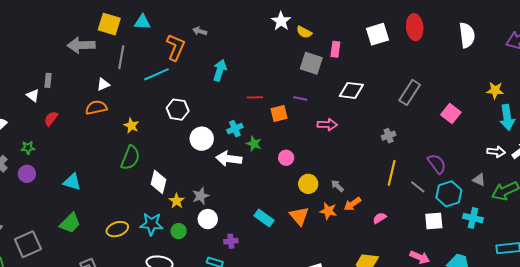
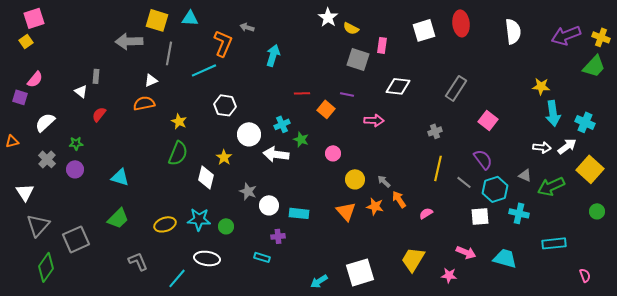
cyan arrow: (220, 70) -> (273, 55), moved
orange square: (279, 114) -> (326, 109), turned -36
pink square: (451, 114) -> (488, 120), moved
gray star: (201, 196) -> (248, 191), turned -30
yellow star: (177, 201) -> (224, 157), moved
orange arrow: (352, 204) -> (399, 199), turned 90
cyan rectangle: (264, 218) -> (299, 213), moved, turned -30
white circle: (208, 219) -> (269, 205), moved

